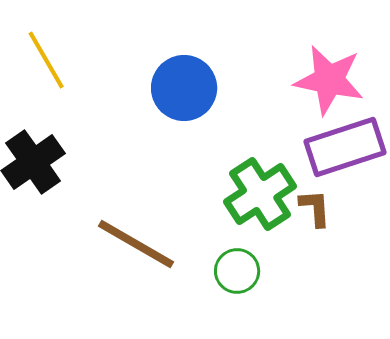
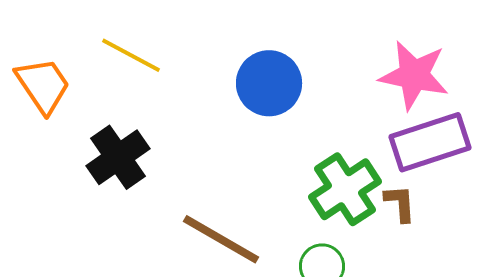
yellow line: (46, 60) -> (131, 55), turned -32

